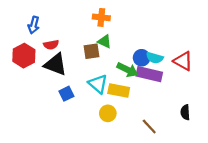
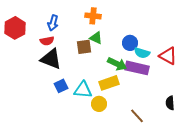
blue arrow: (34, 25) -> (53, 23), moved
red hexagon: (24, 56) -> (15, 28), moved
blue circle: (142, 58) -> (130, 43), moved
cyan triangle: (98, 84) -> (83, 90), moved, turned -36
yellow rectangle: (119, 90) -> (109, 83), turned -30

